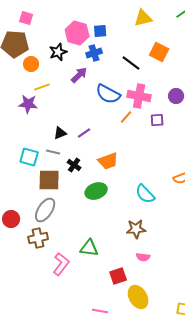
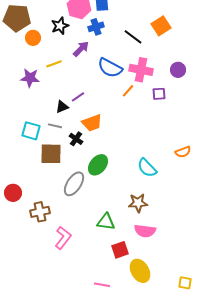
orange square: (159, 52) -> (161, 26), turned 30
yellow line: (42, 87) -> (54, 64), moved
purple line: (84, 133) -> (78, 97), moved
orange trapezoid: (108, 161) -> (92, 123), moved
green ellipse: (96, 191) -> (98, 165), turned -30
gray ellipse: (45, 210) -> (74, 184), moved
green triangle: (89, 248) -> (106, 222), moved
pink semicircle: (143, 257) -> (145, 231), size x1.5

